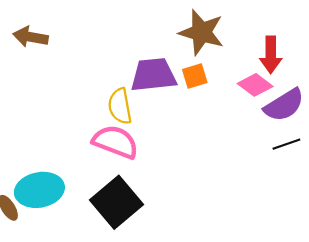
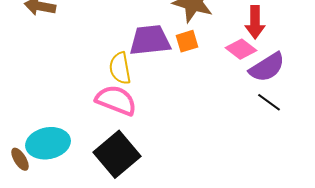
black line: (286, 144) -> (269, 102), turned 55

